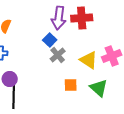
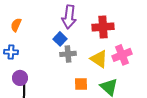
red cross: (82, 18) -> (103, 27), moved
gray cross: (58, 55) -> (68, 54), turned 35

